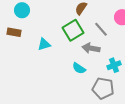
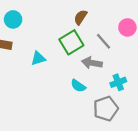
gray pentagon: (103, 88) -> (106, 109), turned -30

